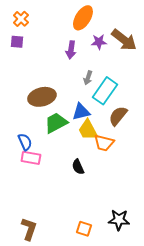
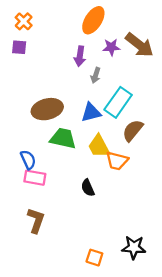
gray arrow: (88, 78) -> (96, 75), moved
blue triangle: (81, 112) -> (91, 112), moved
green trapezoid: (56, 123) -> (63, 138), turned 40
brown L-shape: (29, 229) -> (36, 220), moved

